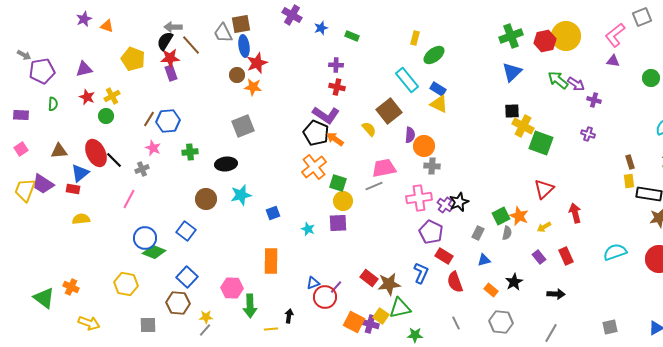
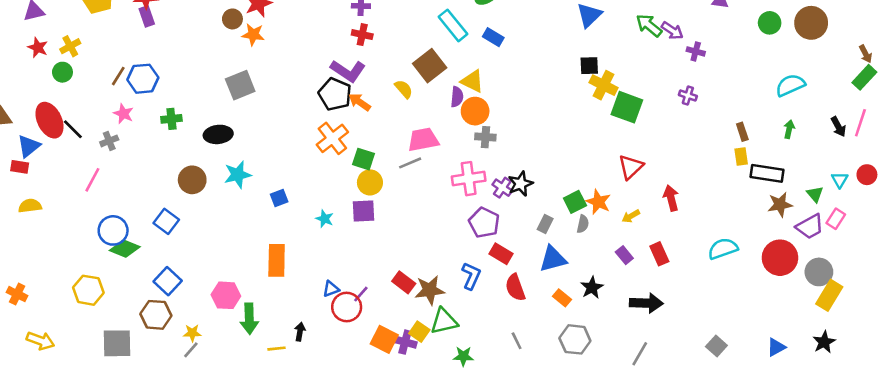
yellow triangle: (439, 104) -> (472, 81), moved
blue triangle: (484, 260) -> (553, 259), size x1.6
black arrow: (556, 294) -> (646, 303), size x1.4
gray square: (148, 325) -> (117, 343), size x1.4
gray square: (610, 327) -> (716, 346), turned -35

